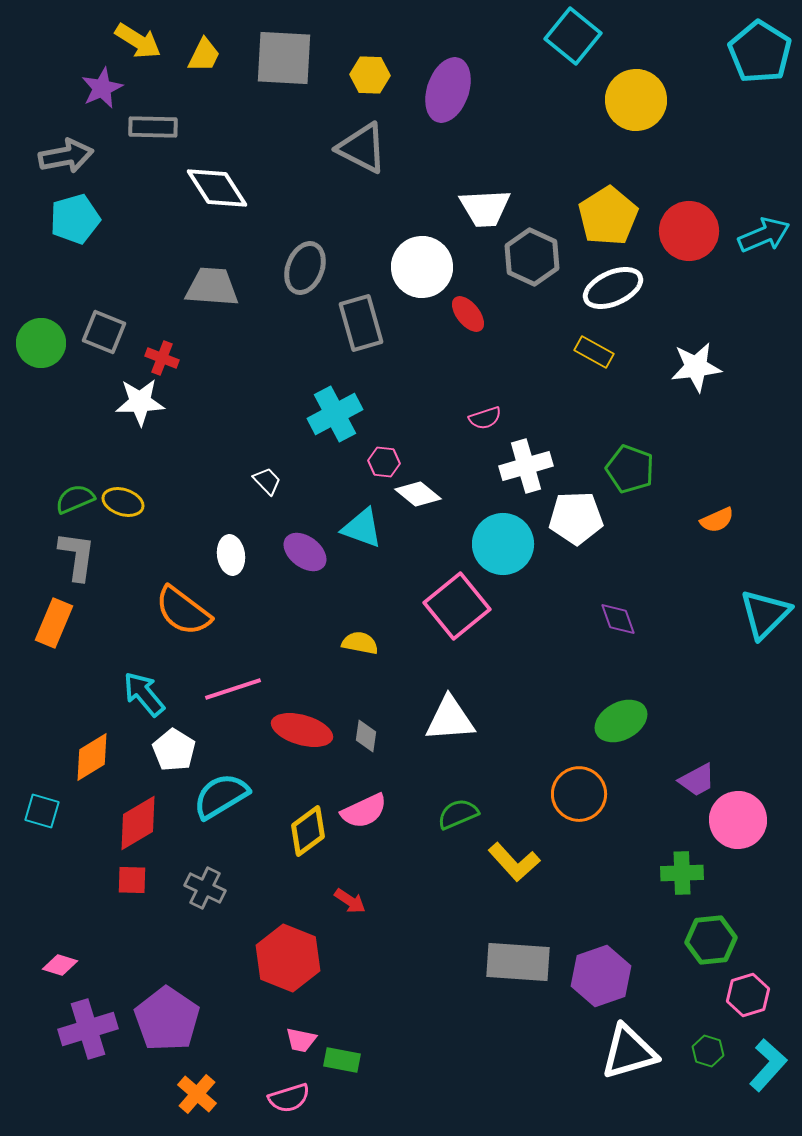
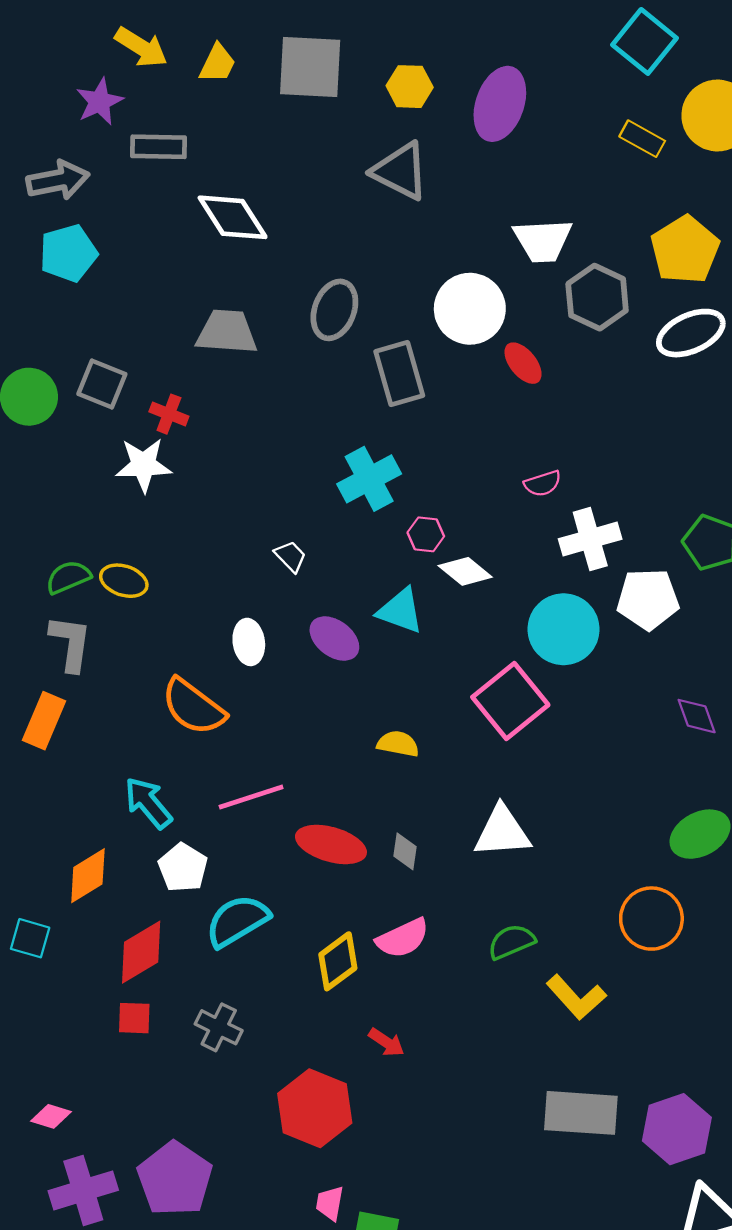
yellow rectangle: (594, 352) -> (642, 139), moved
pink trapezoid: (301, 1040) -> (330, 1203), turned 88

